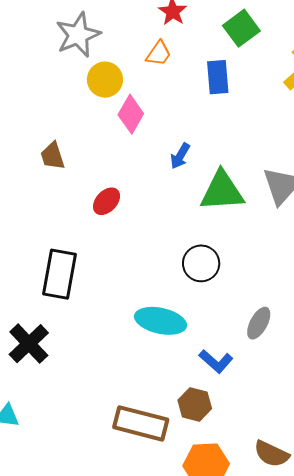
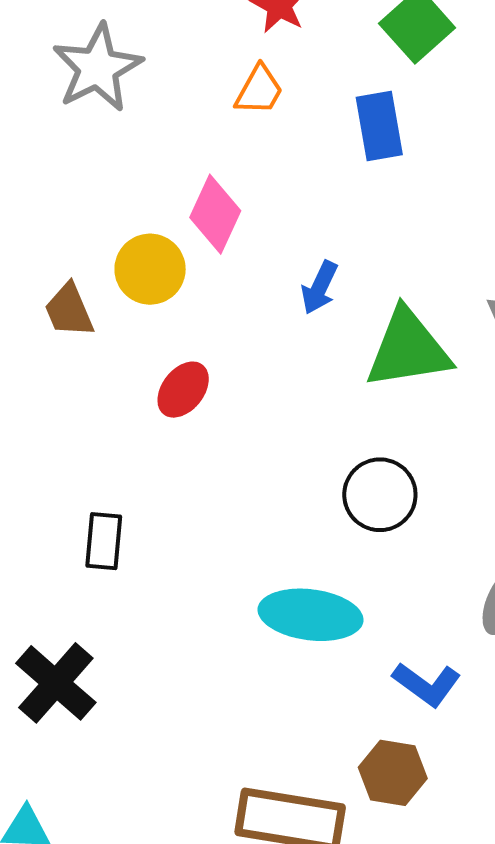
yellow circle: (105, 80) -> (150, 269), moved
black rectangle: (59, 274) -> (104, 541), size x0.6

